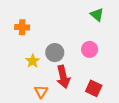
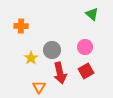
red square: (94, 88) -> (86, 71), moved, turned 35

